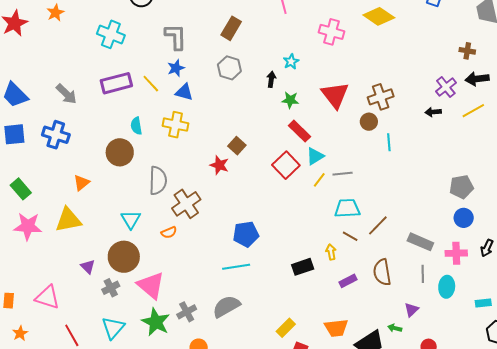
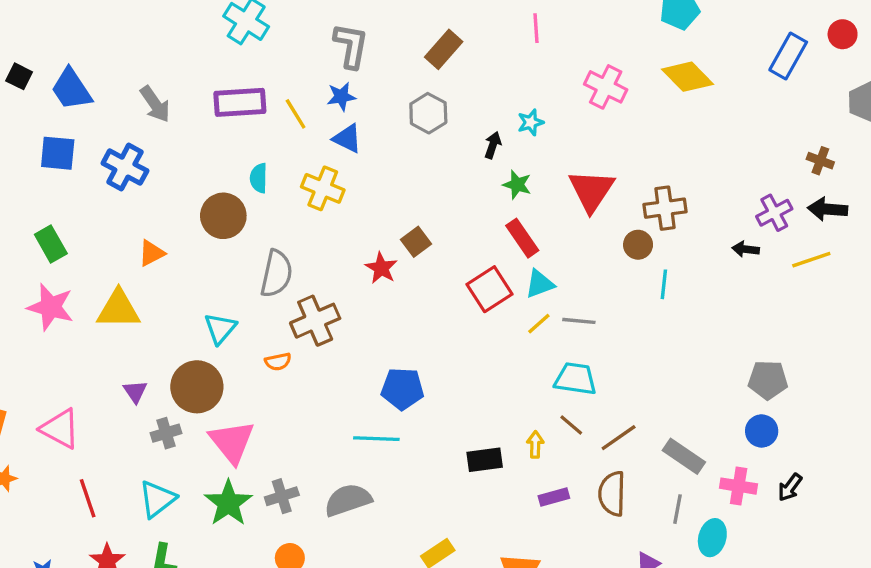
brown line: (378, 225) -> (619, 438), moved

